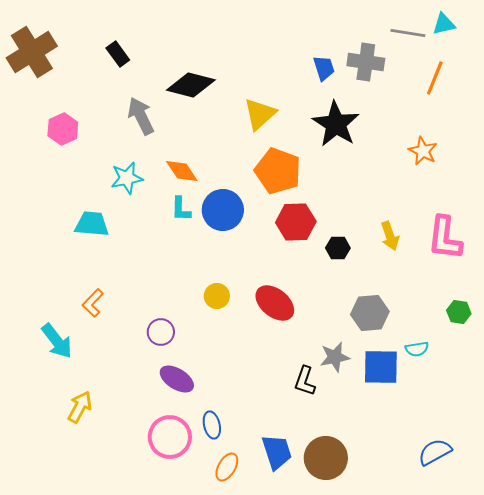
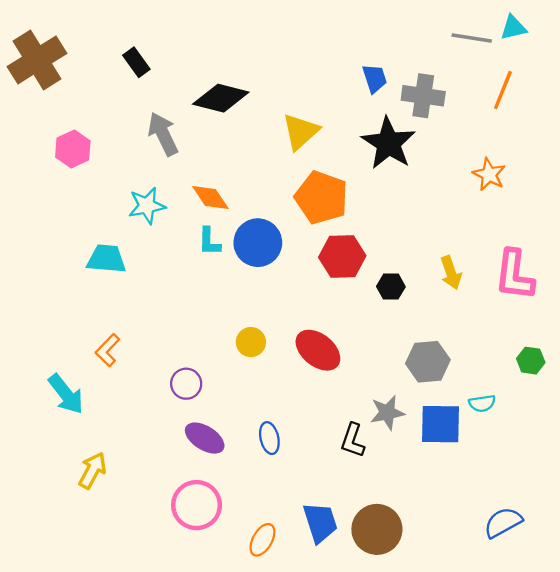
gray cross: (366, 62) -> (423, 96), moved
blue ellipse: (212, 425) -> (269, 438), moved

